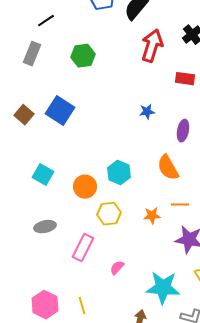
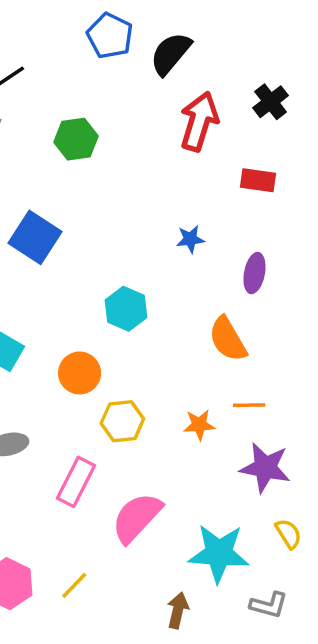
cyan hexagon: (119, 173) -> (126, 309), moved
pink semicircle: (117, 268) -> (137, 518), size x2.0
yellow line: (82, 306) -> (74, 585), turned 60

